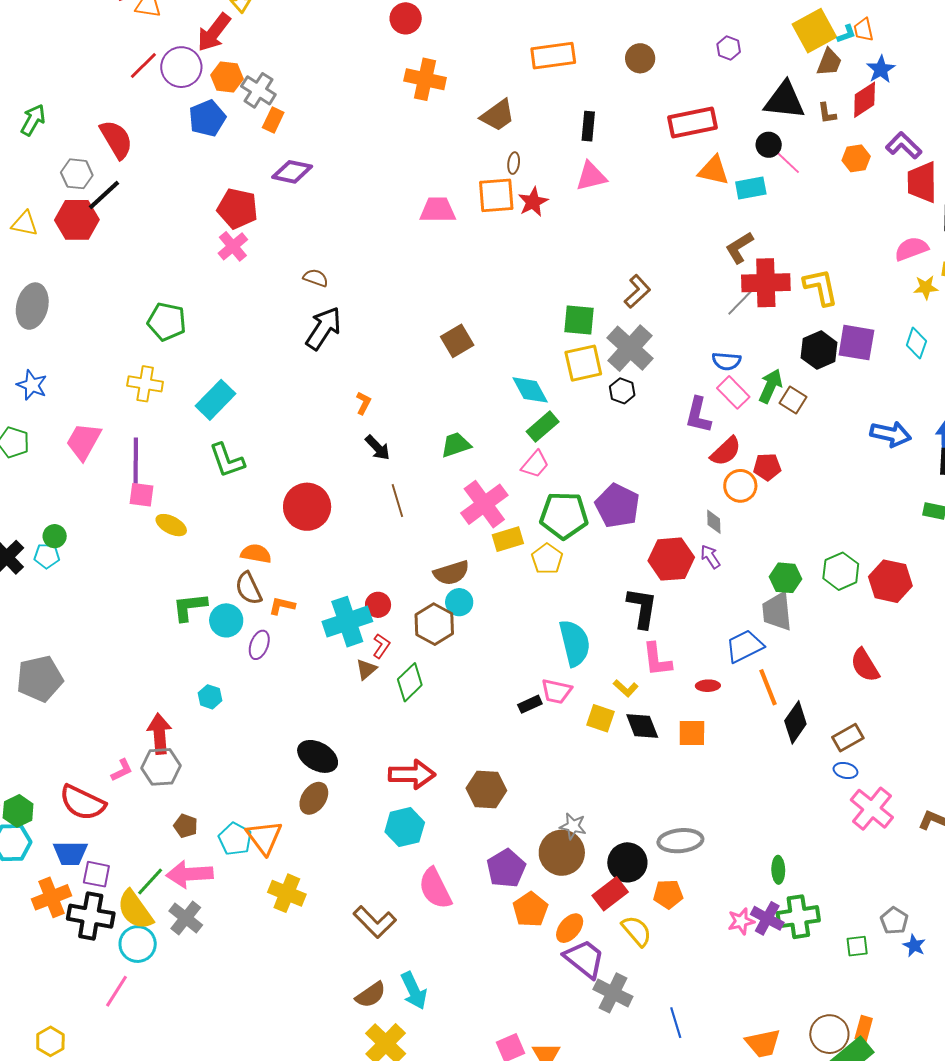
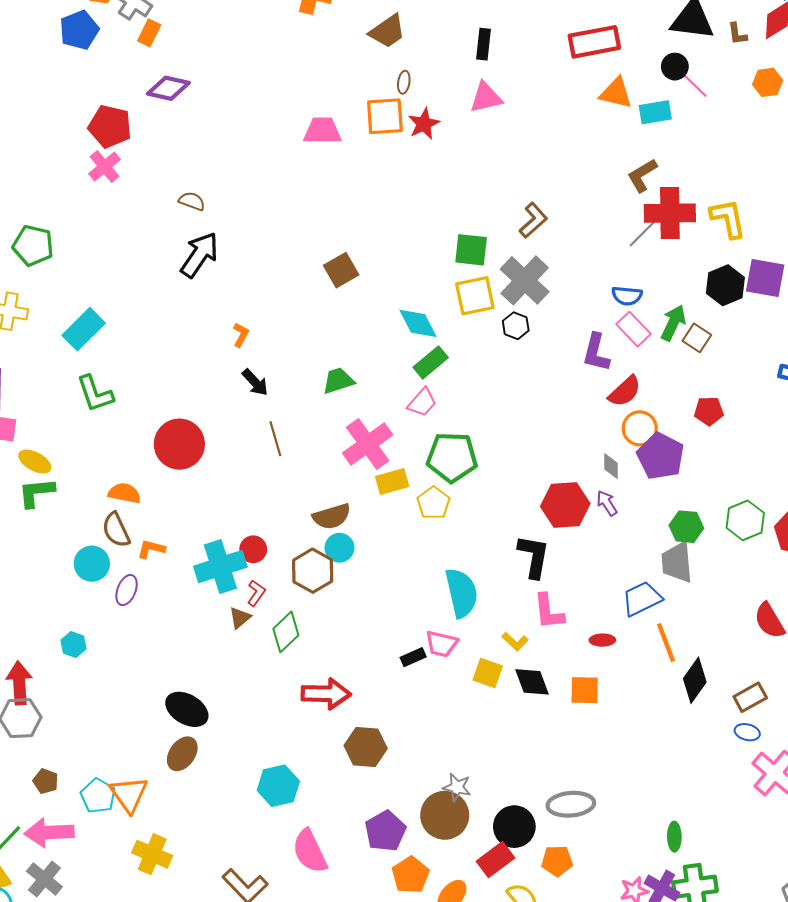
red pentagon: (767, 467) -> (709, 411), moved
purple pentagon: (617, 506) -> (661, 456), moved
green L-shape: (190, 607) -> (36, 492), moved
red arrow: (412, 774) -> (326, 694), moved

